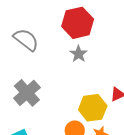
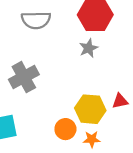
gray semicircle: (26, 40) -> (36, 20), turned 128

